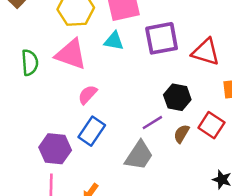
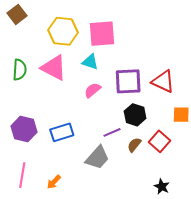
purple square: (162, 38) -> (128, 81), moved
pink semicircle: (88, 95) -> (92, 90), moved
blue rectangle: (92, 131) -> (62, 132), turned 30
purple hexagon: (55, 149) -> (24, 129), moved

